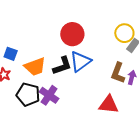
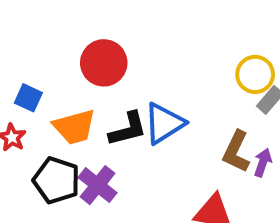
red circle: (72, 34) -> (104, 63), moved

